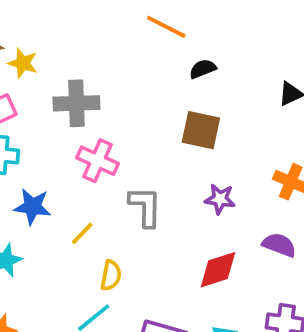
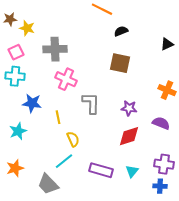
purple star: (220, 199) -> (129, 108), moved
yellow line: (82, 233) -> (58, 117), turned -56
yellow semicircle: (111, 275) -> (73, 139), turned -35

